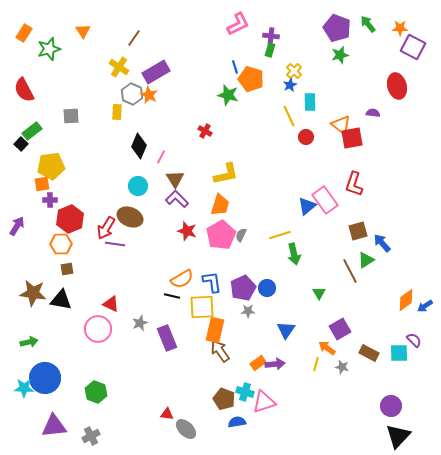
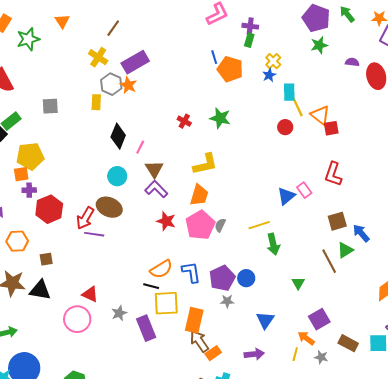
green star: (228, 95) -> (220, 118), moved
purple semicircle: (373, 113) -> (352, 62), moved
yellow line: (289, 116) -> (297, 106), moved
red square: (352, 138) -> (331, 128), size x0.7
pink rectangle: (325, 200) -> (304, 190), size x0.6
orange hexagon: (61, 244) -> (17, 241), moved
yellow square: (202, 307) -> (166, 303), moved
orange rectangle: (258, 363) -> (213, 353), moved

